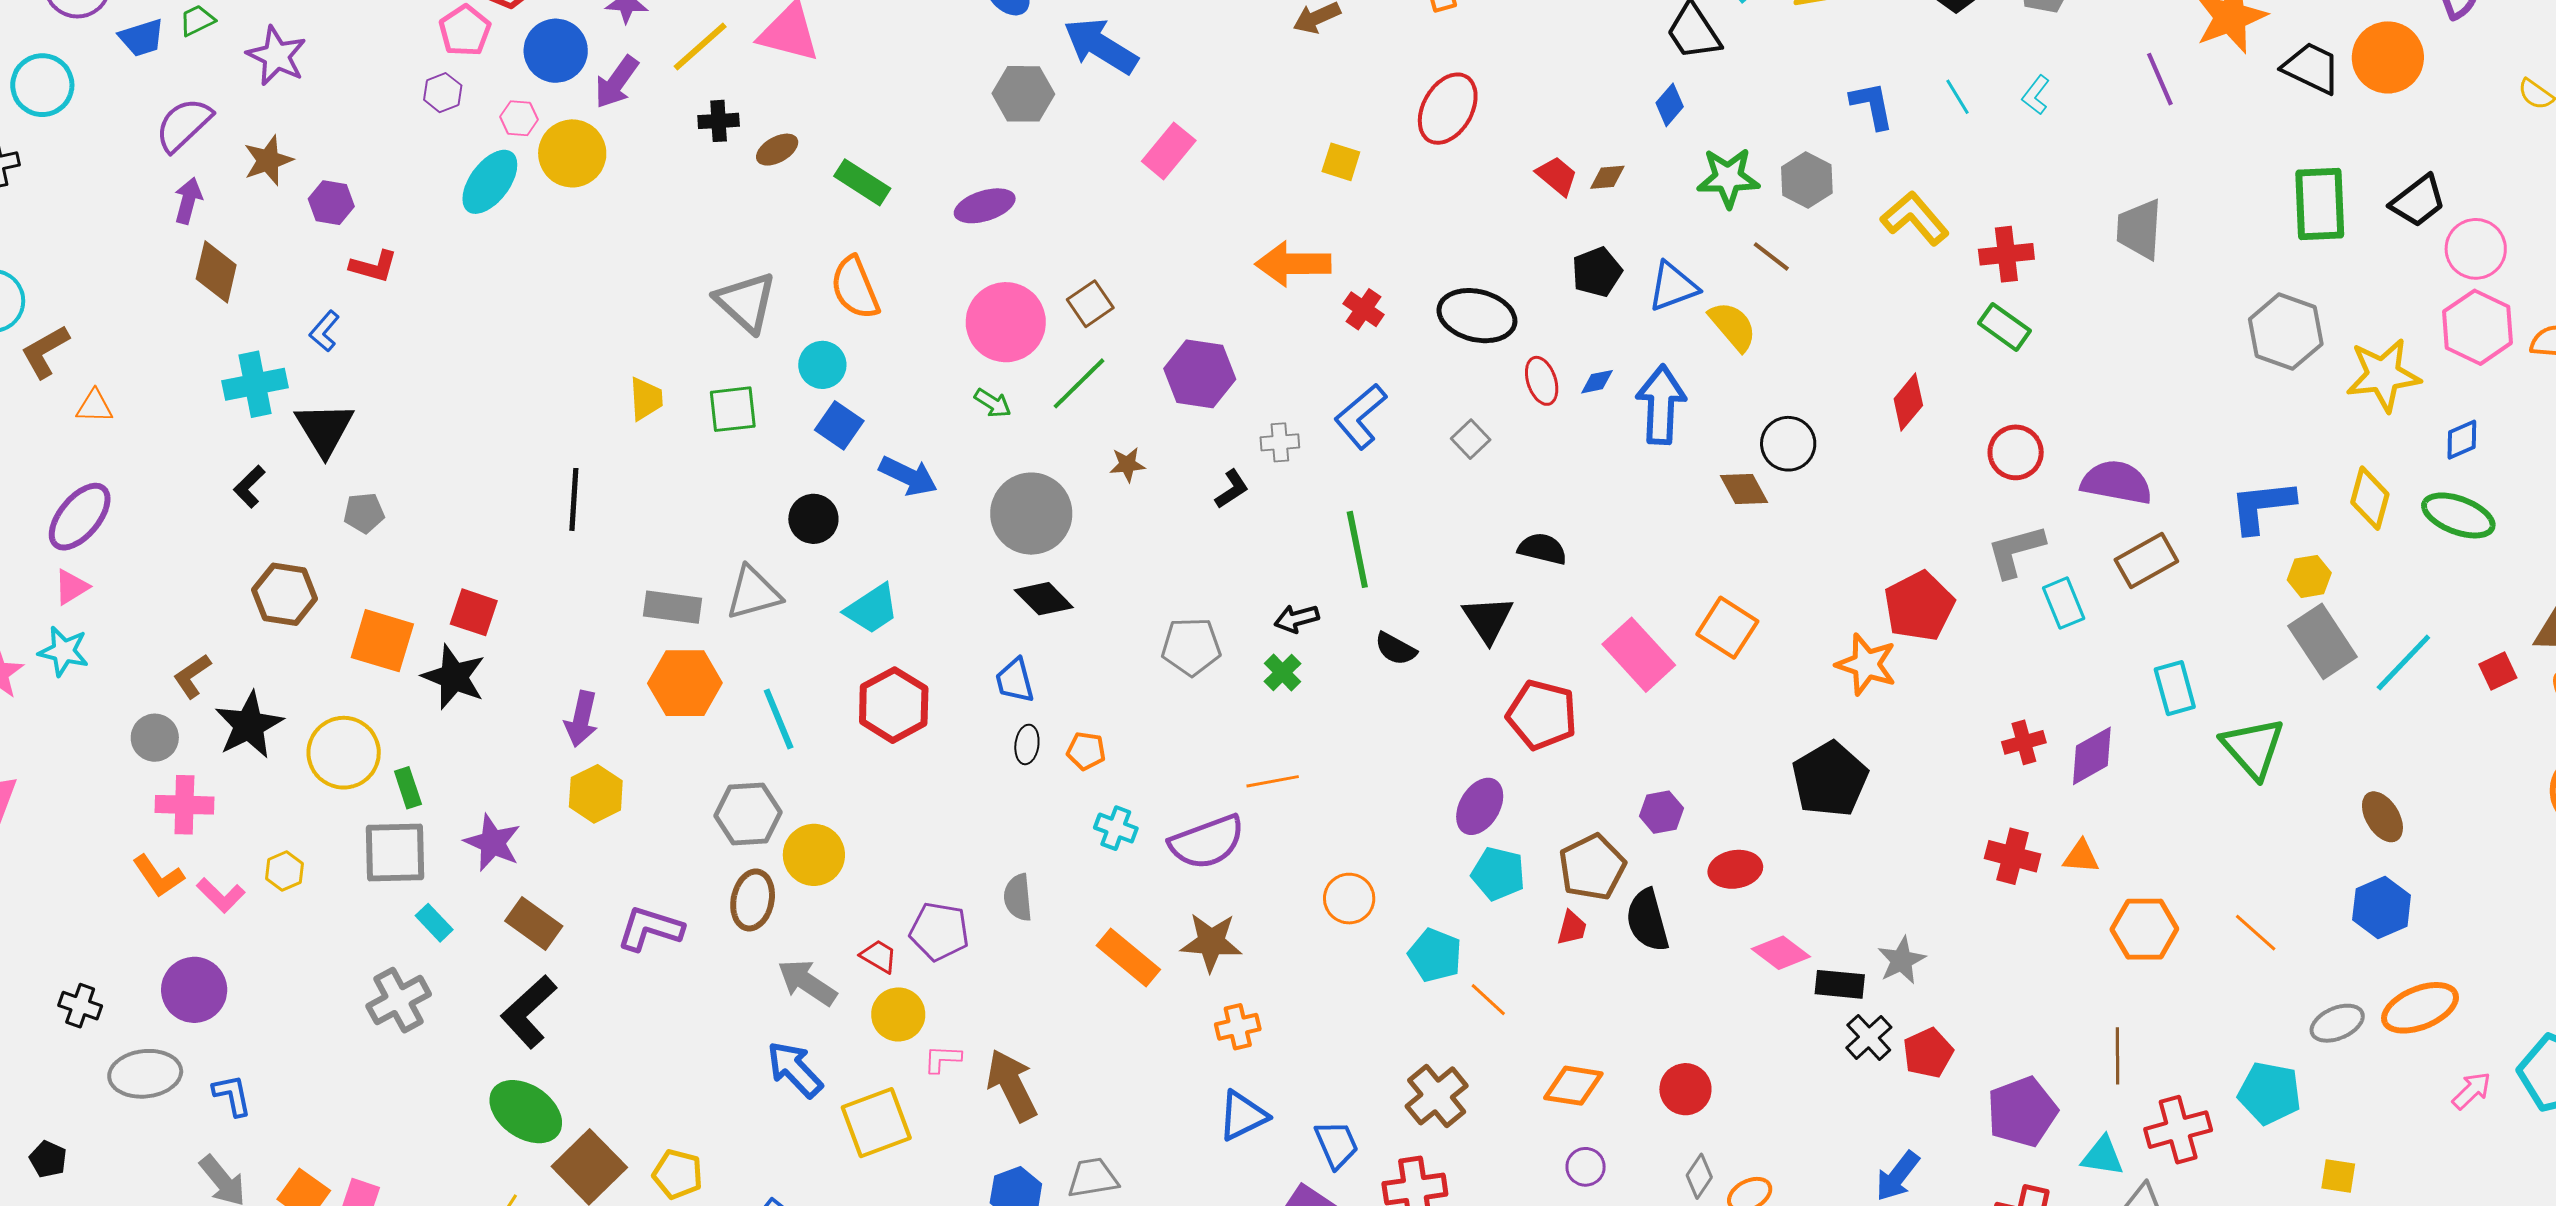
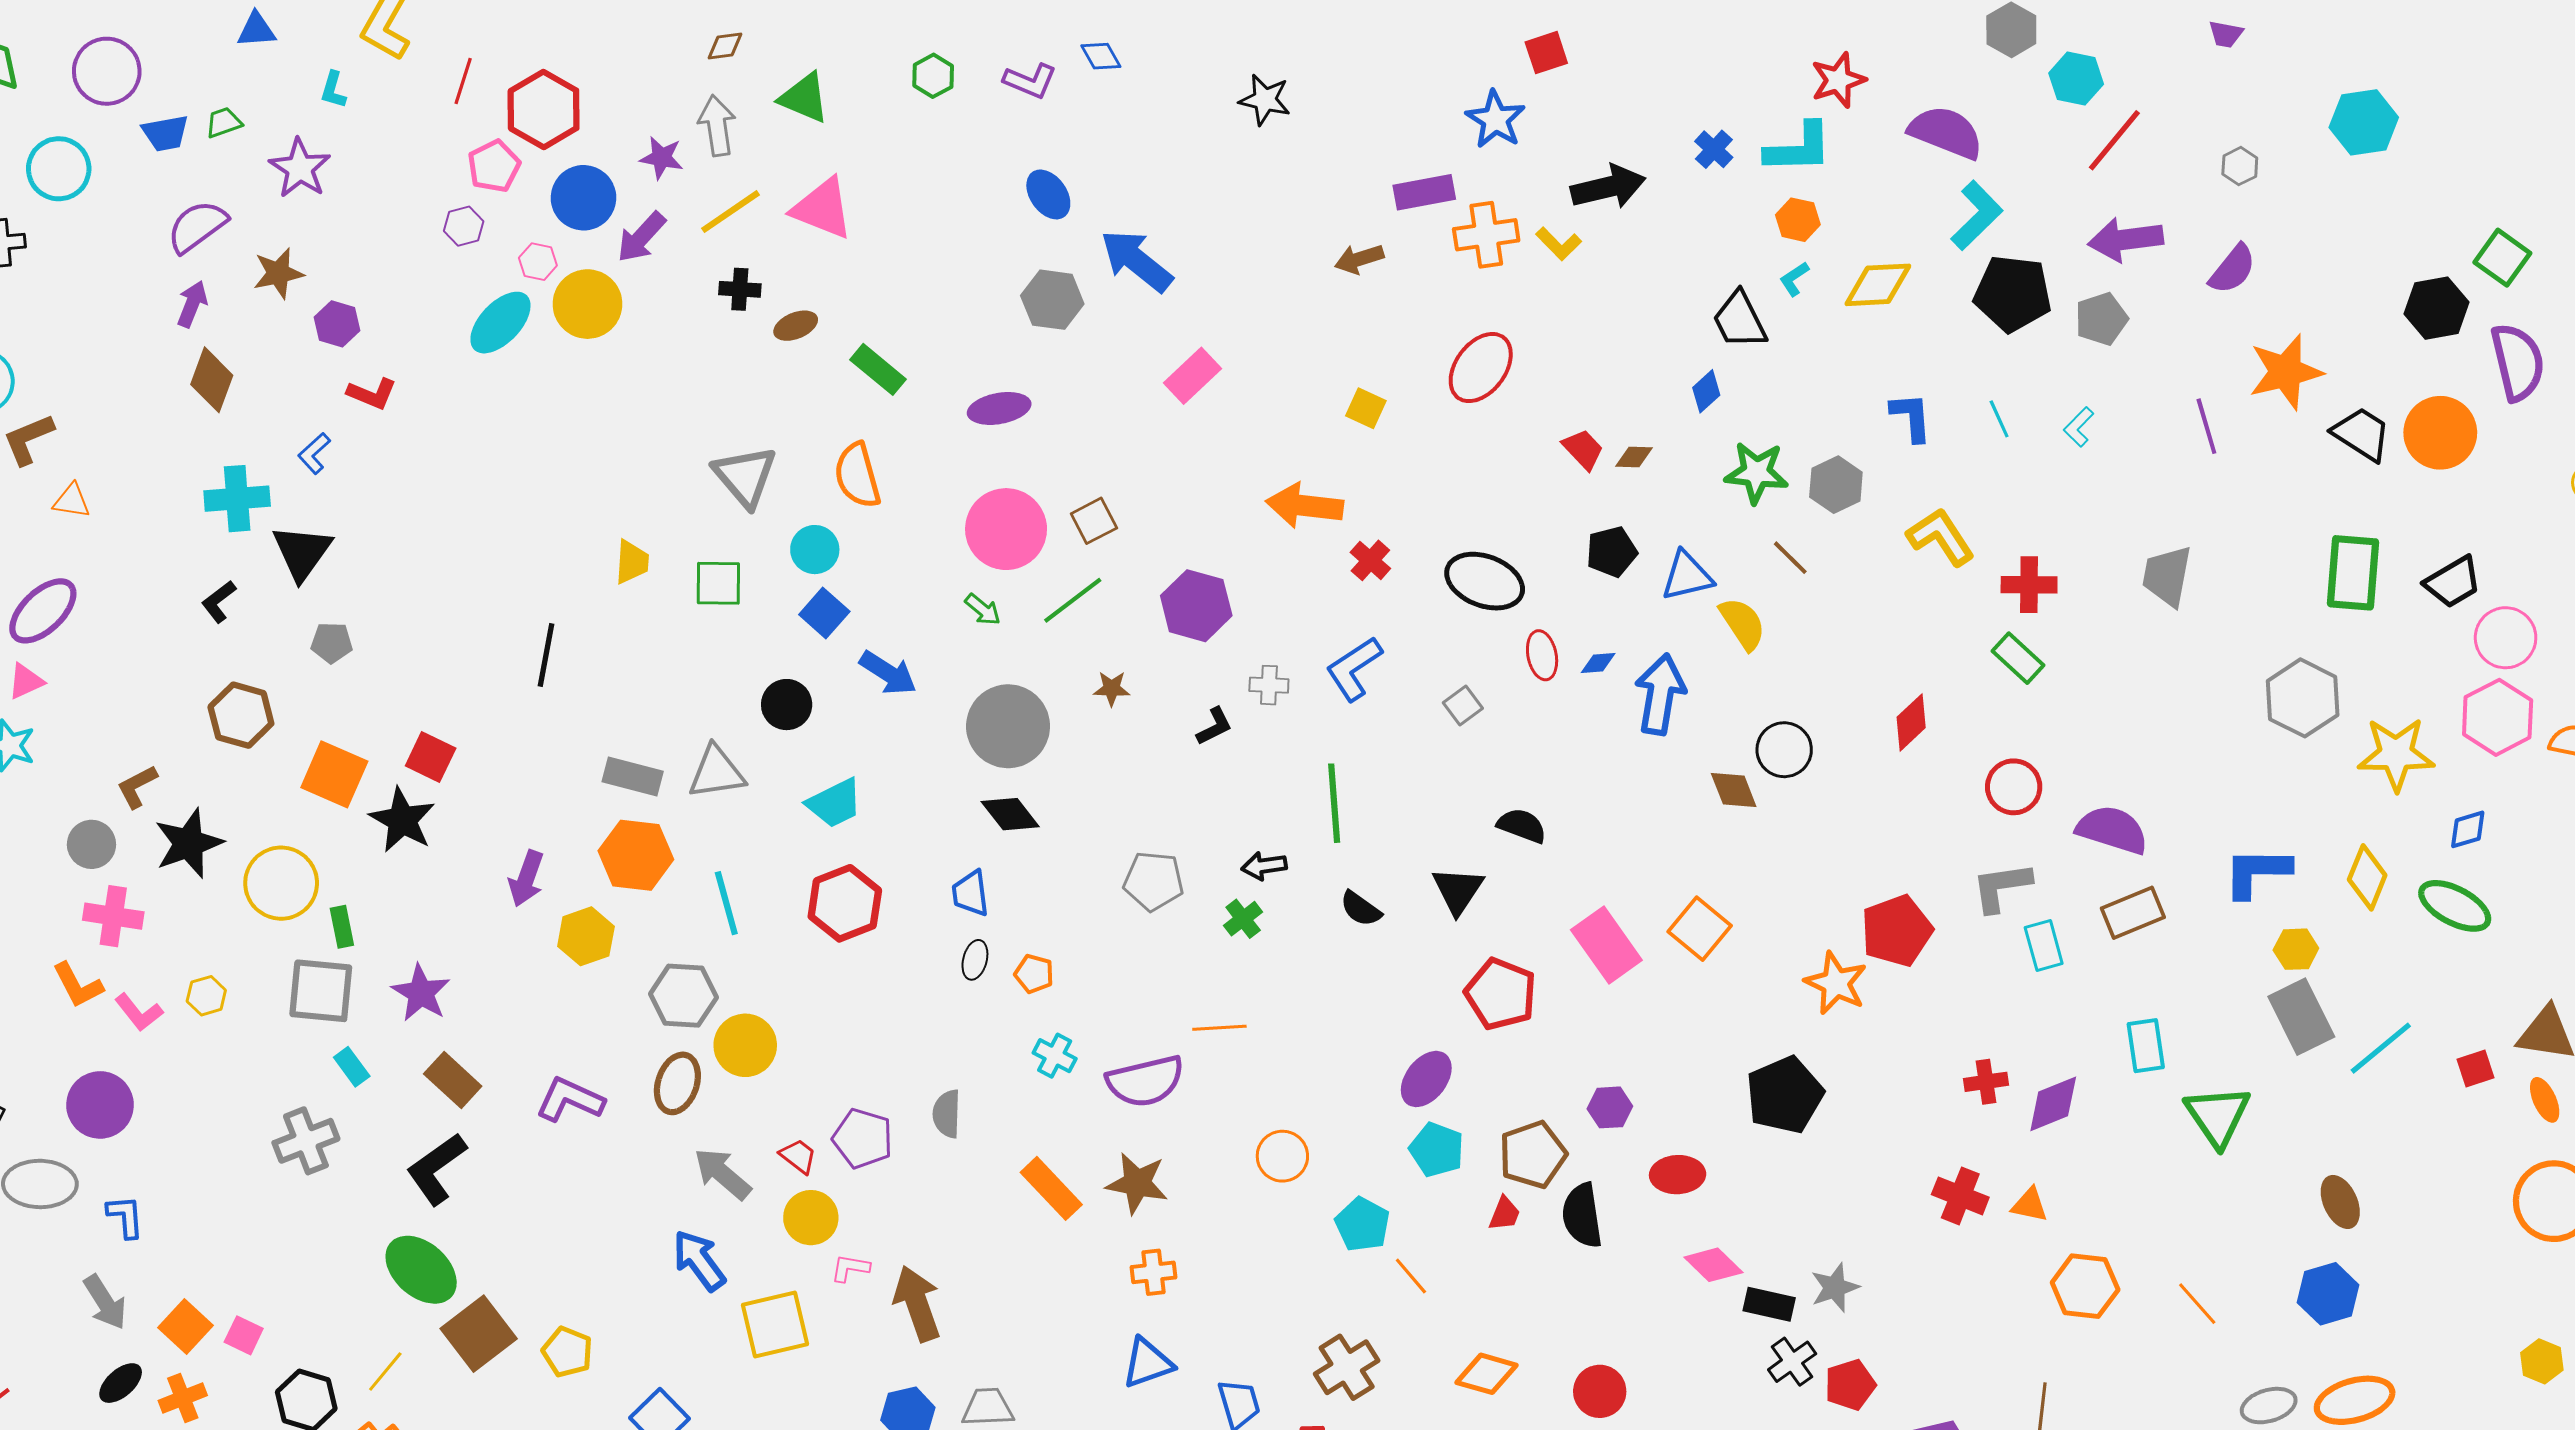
yellow hexagon: (596, 794) -> (586, 936), moved

